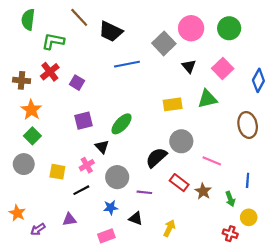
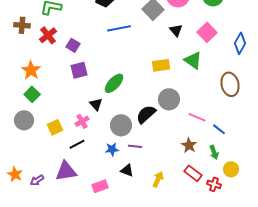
brown cross: (22, 80) -> (22, 25), moved
green triangle: (207, 99) -> (193, 60), turned 48
purple square: (84, 121) -> (79, 70), moved
yellow square: (57, 172) -> (55, 127), turned -35
gray circle: (117, 177) -> (121, 125), moved
blue line: (248, 180) -> (219, 129), moved, turned -56
red rectangle: (179, 183) -> (193, 173), moved
blue star: (111, 208) -> (112, 149), moved
orange star: (17, 213) -> (15, 174), moved
purple triangle: (69, 220) -> (66, 171), size x1.6

